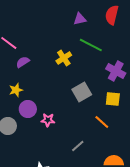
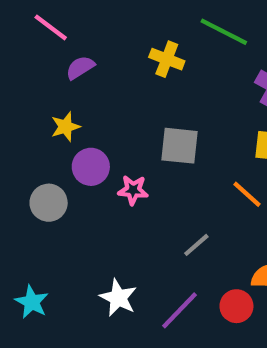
yellow cross: (64, 58) -> (167, 59), turned -35
gray square: (82, 92) -> (179, 146), moved, turned 36

